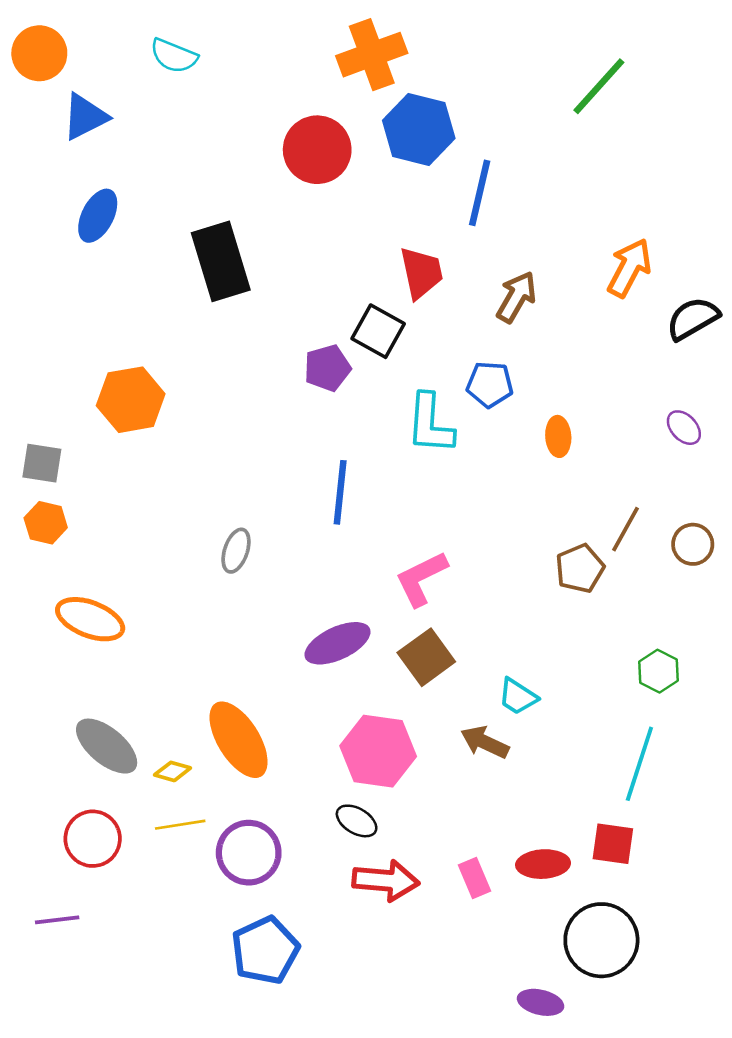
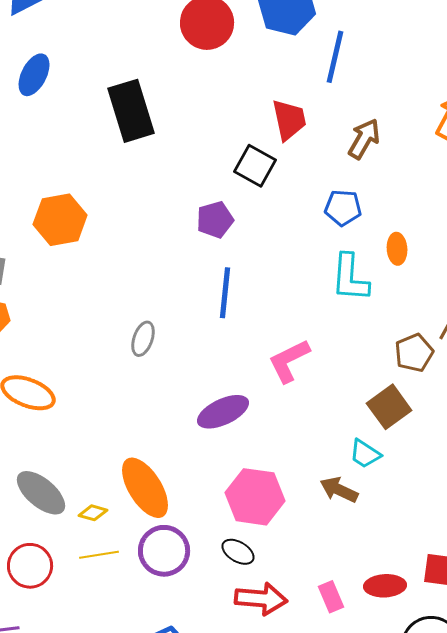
purple pentagon: (327, 368) -> (215, 220), moved
cyan L-shape: (430, 424) -> (350, 278), moved
brown square: (426, 657) -> (389, 407), moved
purple circle: (249, 853) -> (164, 551), moved

